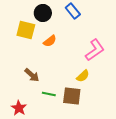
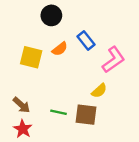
blue rectangle: (73, 11) -> (86, 41), moved
yellow square: (26, 30) -> (31, 57), moved
brown arrow: (32, 75) -> (22, 105), moved

